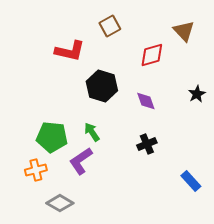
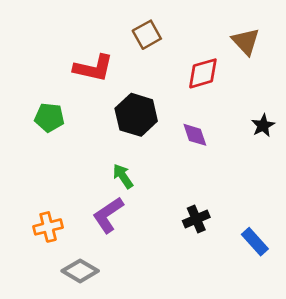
green pentagon: (52, 137) -> (49, 117), moved, size x0.7
black cross: (147, 144) -> (196, 219), moved

